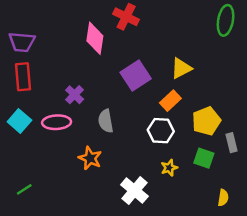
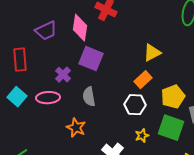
purple trapezoid: (22, 42) -> (46, 31), moved, turned -30
purple square: (136, 75) -> (91, 59), moved, turned -35
green square: (204, 158) -> (171, 128), size x1.5

